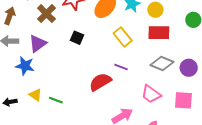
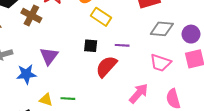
yellow rectangle: (123, 37) -> (101, 17), moved
black square: (77, 38) -> (91, 46), moved
purple triangle: (38, 44) -> (49, 56), moved
purple circle: (189, 68) -> (191, 34), moved

